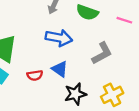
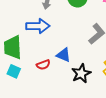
blue arrow: (59, 38) -> (38, 26), moved

